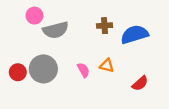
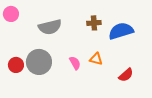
pink circle: (34, 16) -> (11, 14), moved

